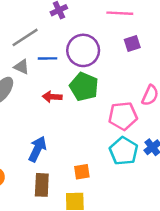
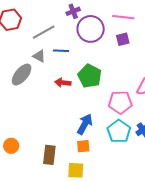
purple square: (132, 44) -> (123, 39), moved
purple circle: (83, 50) -> (91, 29), moved
blue arrow: (37, 149) -> (85, 124), moved

